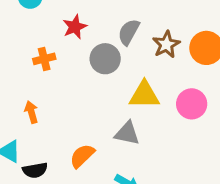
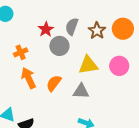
red star: (75, 27) -> (46, 29), moved
orange arrow: (31, 112) -> (29, 78), moved, size x1.5
orange semicircle: (82, 156) -> (54, 83), moved

